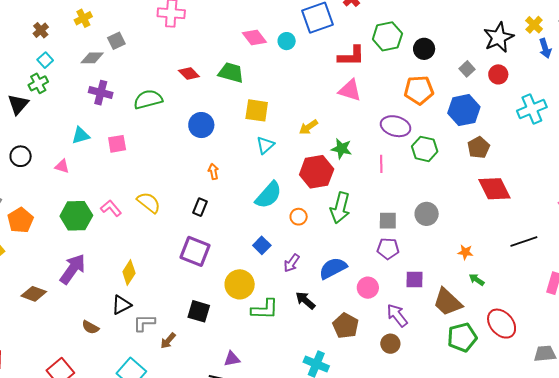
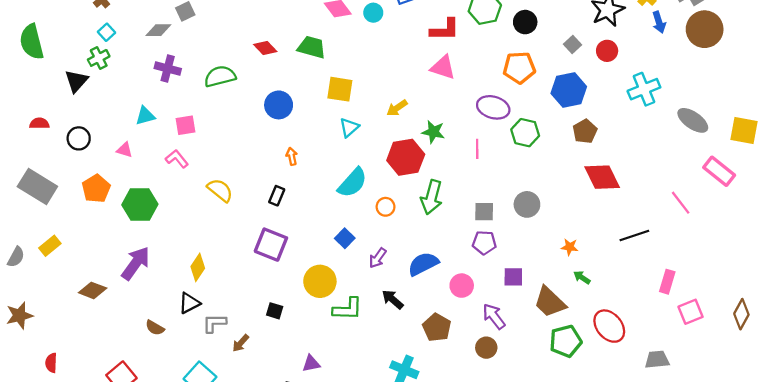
pink L-shape: (111, 208) -> (177, 159), moved
orange pentagon: (20, 220) -> (96, 189), moved
black square: (199, 311) -> (275, 311), size x0.7

